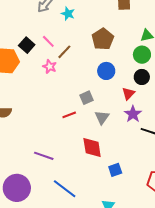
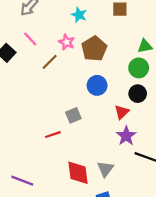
cyan star: (68, 14) -> (79, 15), moved
pink line: (48, 41) -> (30, 39), moved
pink star: (50, 67) -> (67, 42), moved
gray triangle: (102, 117) -> (105, 169), moved

